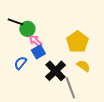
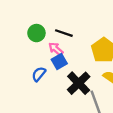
black line: (15, 22) -> (64, 33), moved
green circle: (27, 29) -> (36, 33), moved

